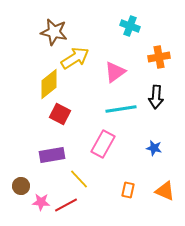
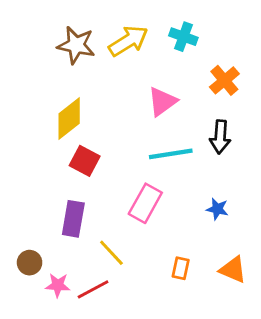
orange cross: (159, 57) -> (224, 80), turned -30
yellow arrow: (75, 58) -> (128, 41), moved
purple rectangle: (52, 155) -> (73, 219), turned -70

